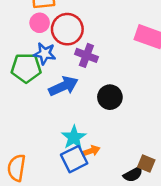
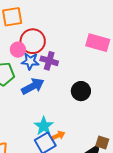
pink circle: (40, 23) -> (18, 50), moved
blue star: (45, 54) -> (30, 61), moved
black circle: (110, 97) -> (81, 91), moved

